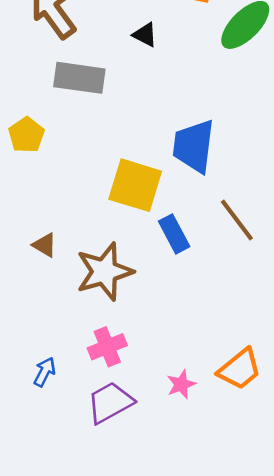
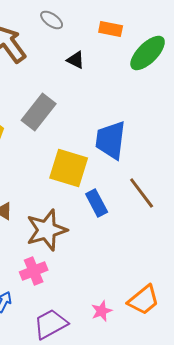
gray rectangle: (79, 78) -> (39, 112), moved, turned -60
pink cross: (107, 347) -> (34, 271), moved

